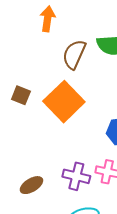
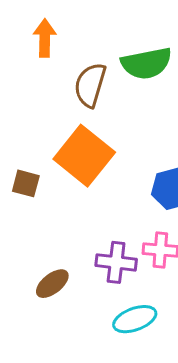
brown square: (21, 95) -> (26, 183), moved

